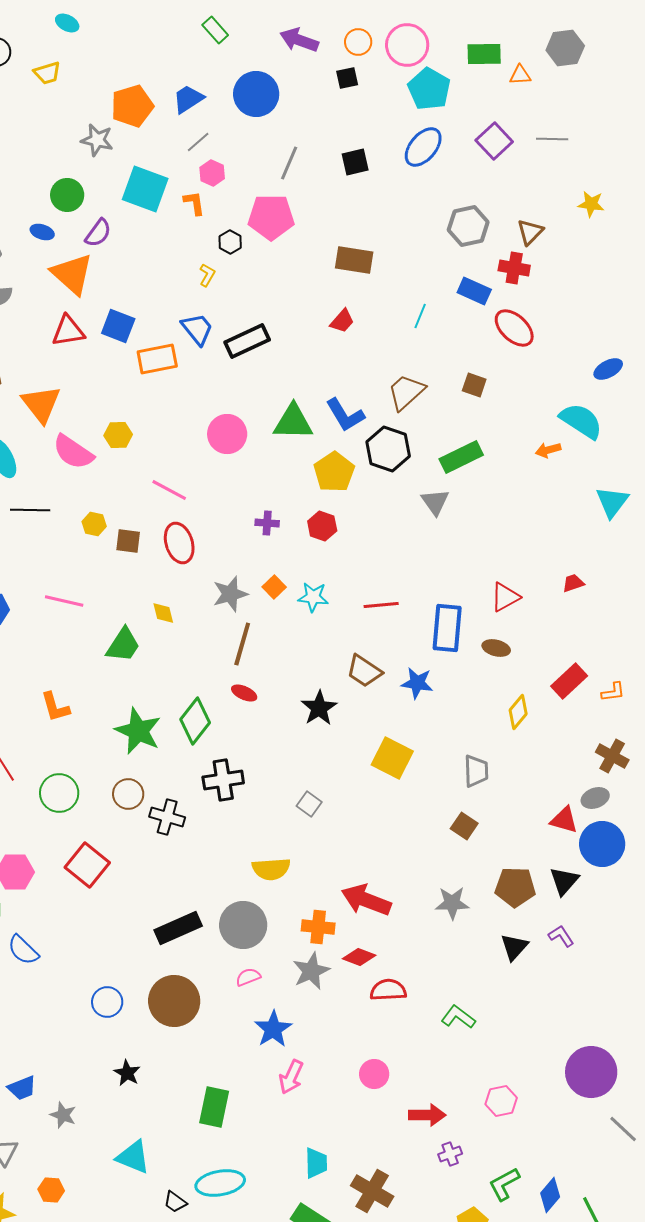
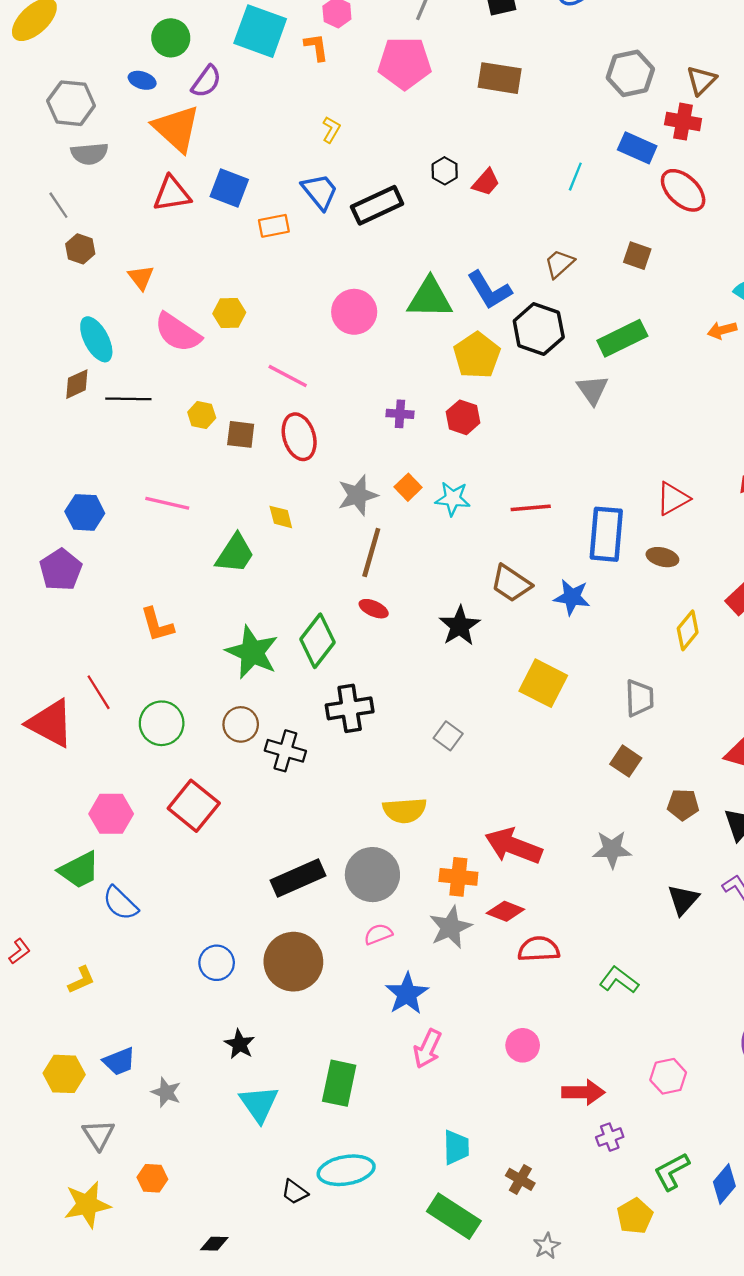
black hexagon: (230, 242) -> (445, 171), moved
brown rectangle: (354, 260) -> (500, 78), moved
orange rectangle: (157, 359) -> (274, 226), size x0.7
brown trapezoid: (406, 392) -> (559, 264), size x0.7
orange triangle: (41, 404) -> (141, 277), size x0.6
brown pentagon: (515, 887) -> (683, 805), moved, size x0.7
cyan triangle: (133, 1157) -> (259, 1104), moved, turned 33
brown cross: (372, 1191) -> (520, 1179), size x0.6

